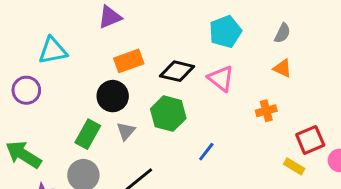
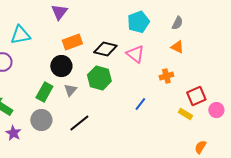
purple triangle: (110, 17) -> (59, 12), turned -30
blue line: (206, 152) -> (140, 104), moved

